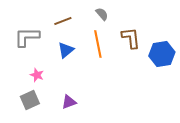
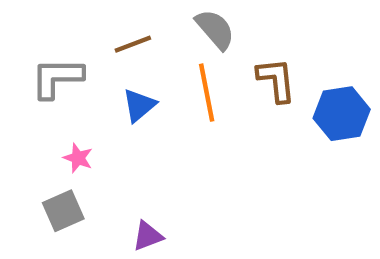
gray semicircle: (102, 14) -> (215, 29), size x1.5
purple triangle: (69, 102) -> (148, 236), moved

